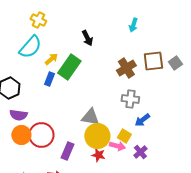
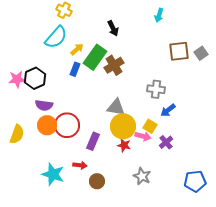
brown cross: (126, 68) -> (114, 65), moved

